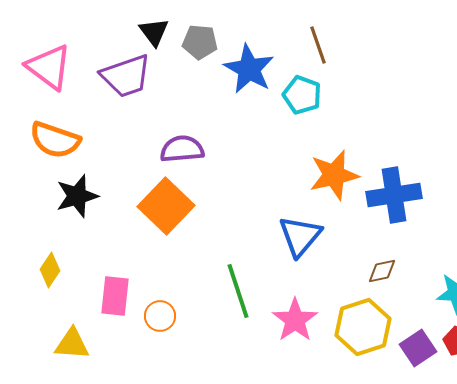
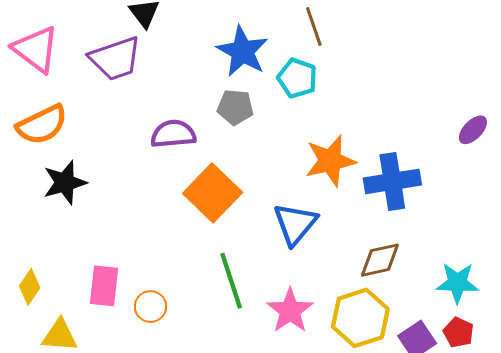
gray pentagon: (200, 42) -> (235, 107), moved
orange semicircle: (55, 140) -> (42, 125), turned -45
orange square: (166, 206) -> (213, 193), moved
yellow diamond: (50, 270) -> (30, 287), moved
brown diamond: (382, 271) -> (380, 260), size x1.4

